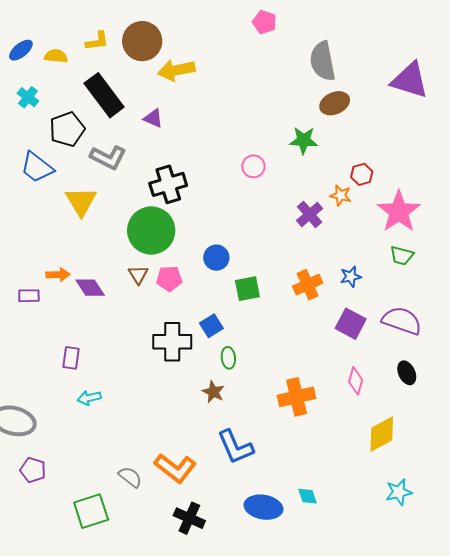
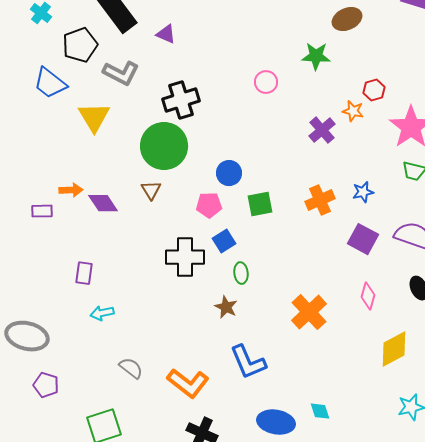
pink pentagon: (169, 279) -> (209, 205), moved
orange cross: (297, 397) -> (309, 312), turned -30
gray semicircle: (130, 477) -> (131, 368), moved

